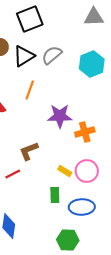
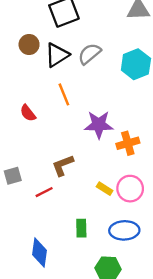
orange line: (30, 90) -> (64, 94), turned -42
green rectangle: (55, 195) -> (81, 228), moved

